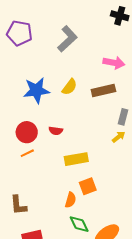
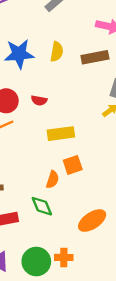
yellow semicircle: (69, 87) -> (57, 52), turned -30
green diamond: (79, 224) -> (42, 206), moved

